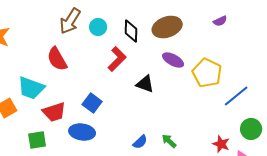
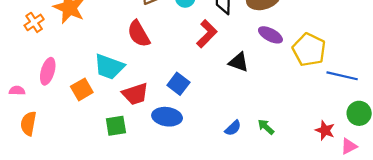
blue line: (236, 96) -> (342, 76), turned 52

